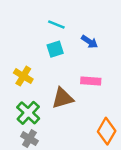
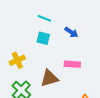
cyan square: (55, 49) -> (43, 38), turned 32
yellow cross: (23, 76) -> (17, 60), turned 35

